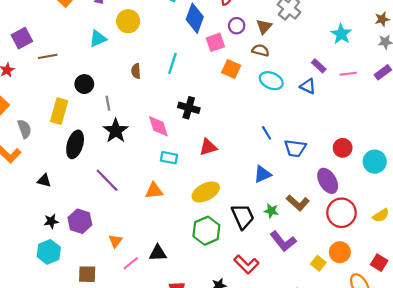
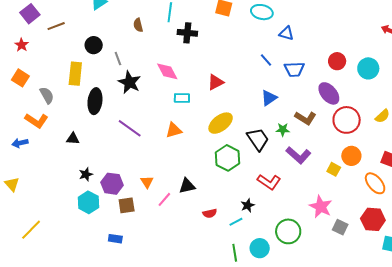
blue triangle: (308, 86) -> (286, 33), moved
black cross: (189, 108) -> (187, 33), moved
purple hexagon: (80, 221) -> (112, 184), moved
brown square: (87, 274) -> (127, 205), moved

